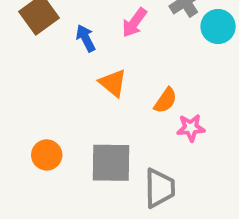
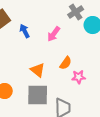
pink arrow: (134, 23) -> (54, 34), moved
orange triangle: (113, 83) -> (38, 70), moved

